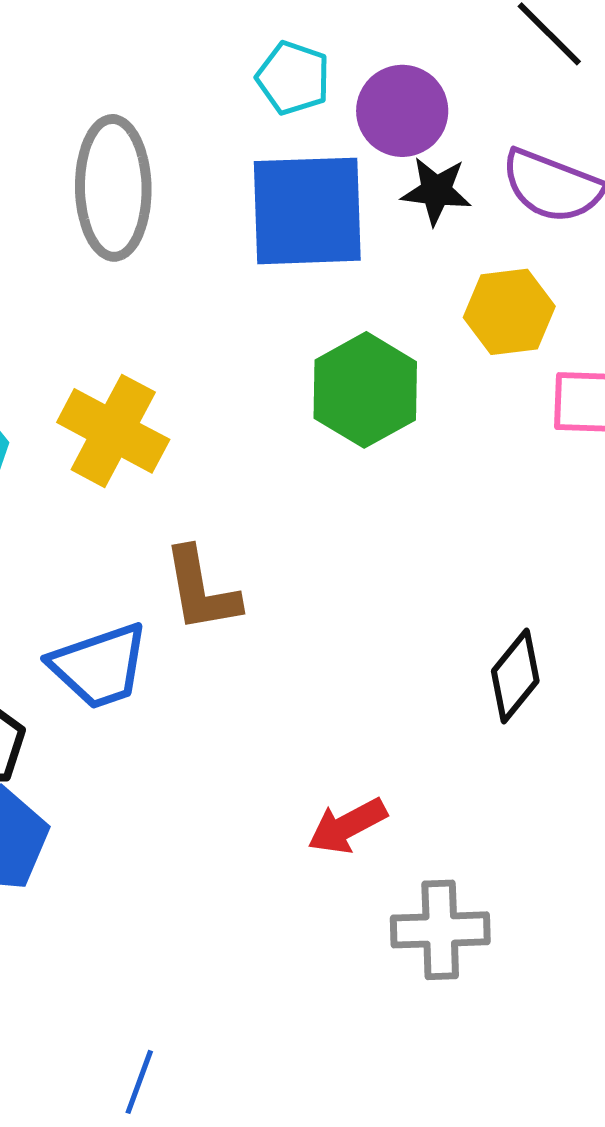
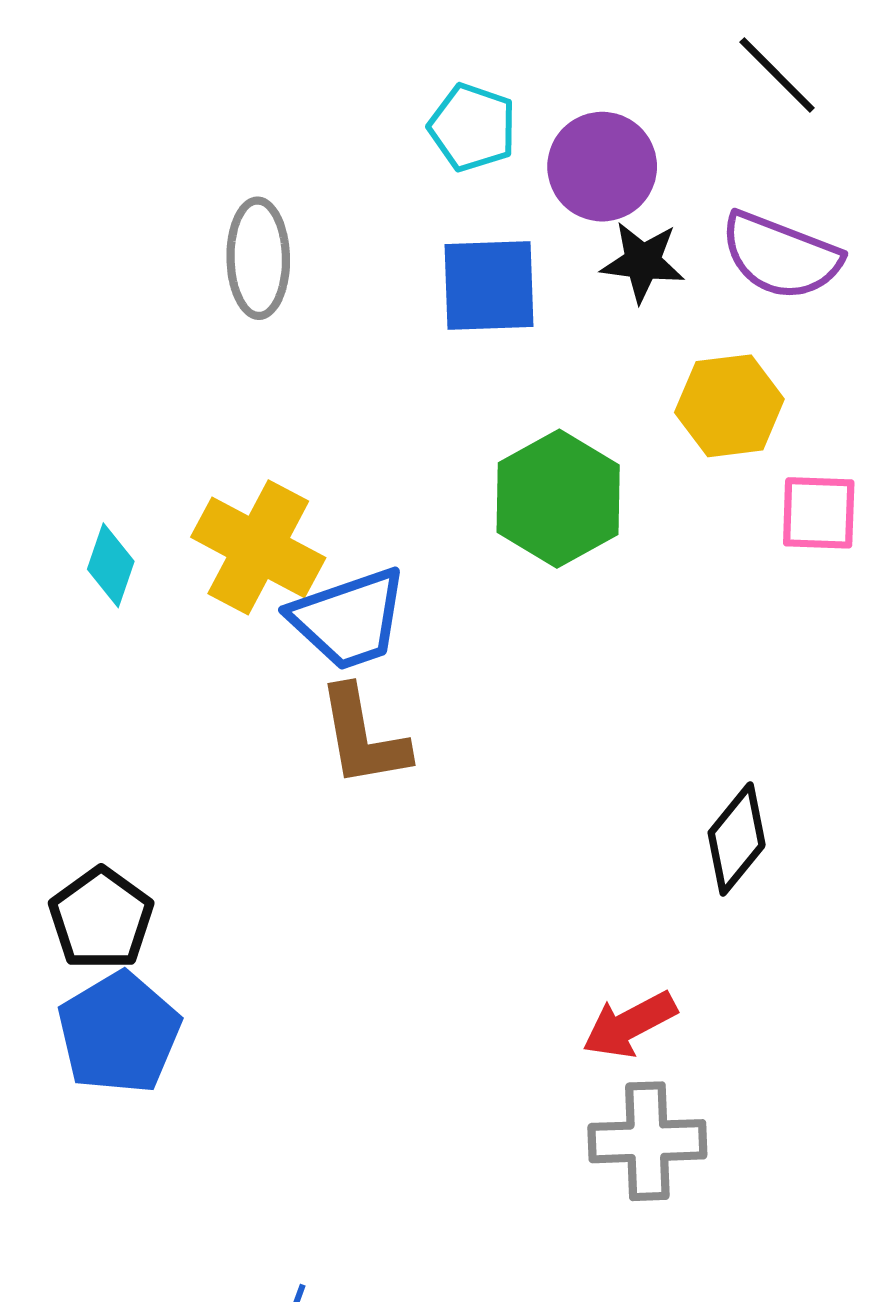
gray ellipse: (113, 188) -> (258, 258), size x0.7
blue square: (307, 211) -> (489, 286), size x0.7
blue trapezoid: (99, 666) -> (349, 619), moved
red arrow: (347, 826) -> (630, 1025), moved

